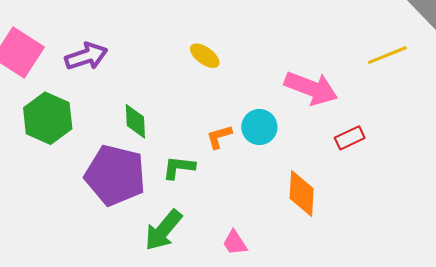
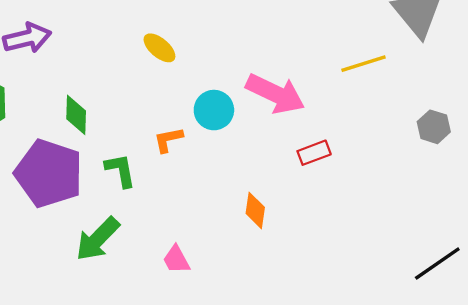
cyan circle: (259, 127) -> (214, 110), moved
green L-shape: (179, 167) -> (120, 170), turned 68
orange diamond: (302, 193) -> (255, 210), size x0.7

